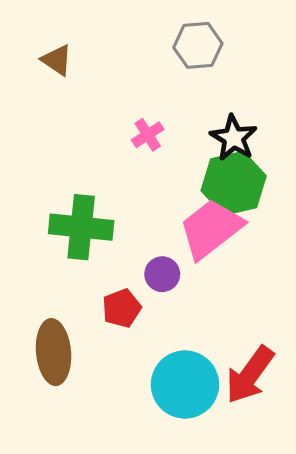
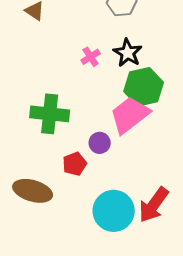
black star: (234, 138) -> (128, 53), moved
brown ellipse: (54, 352) -> (33, 191), turned -69

